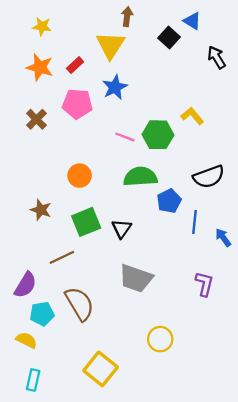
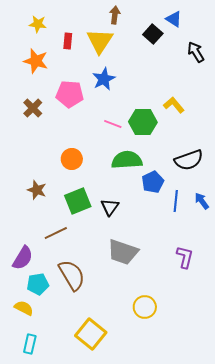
red rectangle: (75, 65) -> (68, 41), moved, turned -42
blue arrow: (223, 237) -> (202, 201), moved

